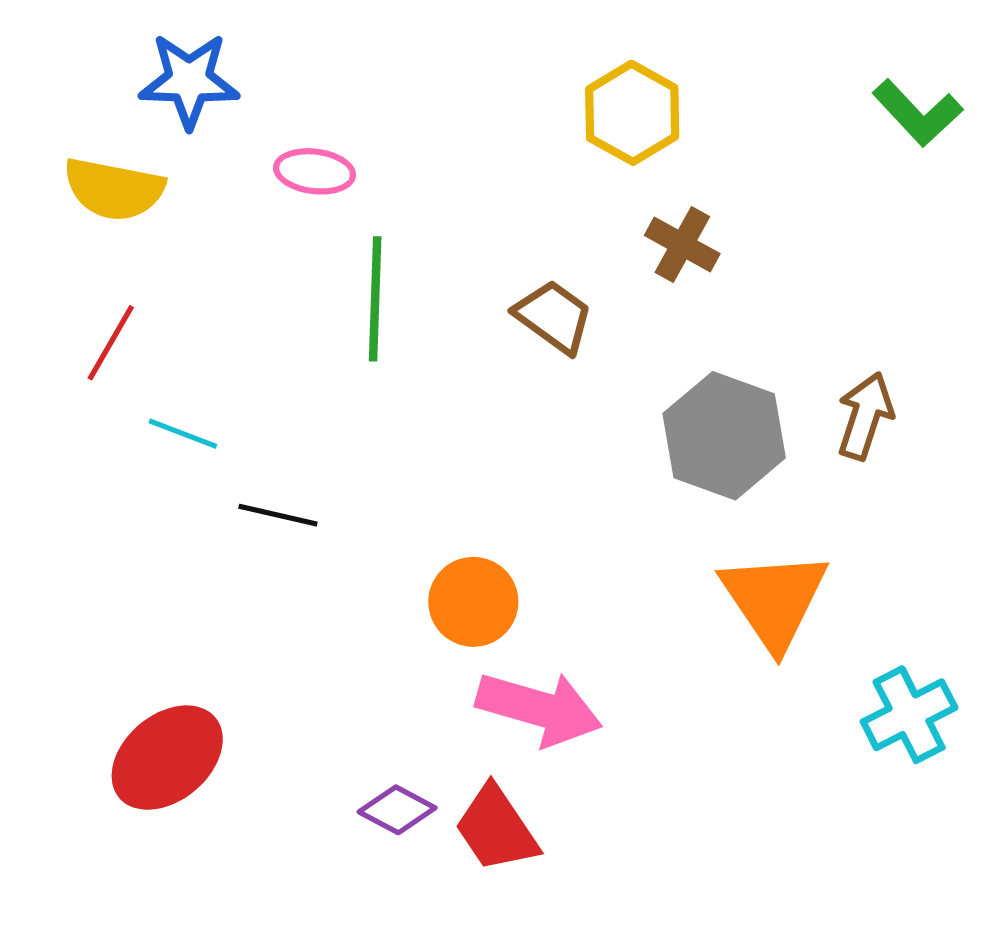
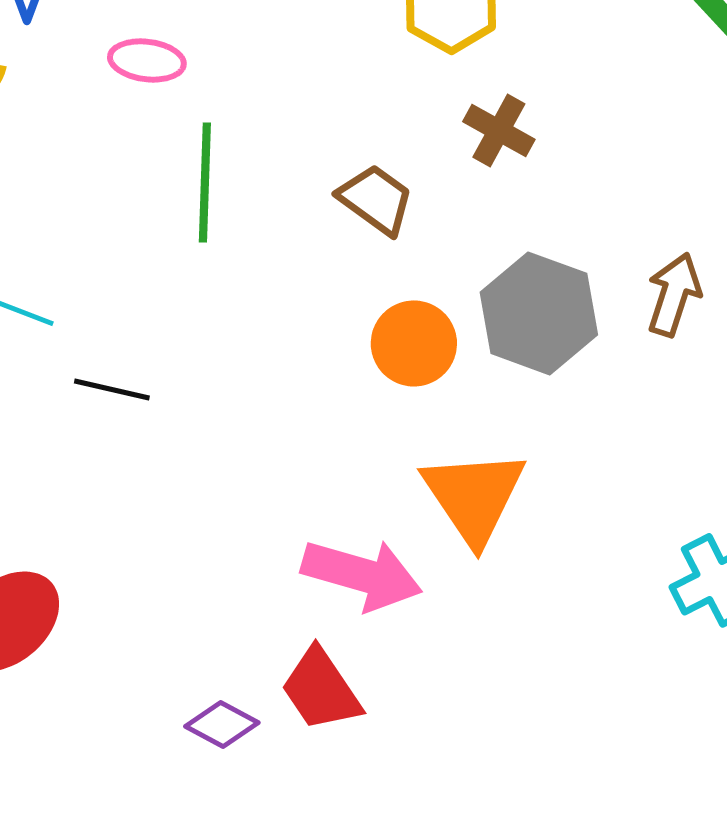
orange triangle: (774, 600) -> (474, 496), moved
orange circle: (473, 602) -> (414, 343), moved
purple diamond: (397, 810) -> (222, 724), moved

